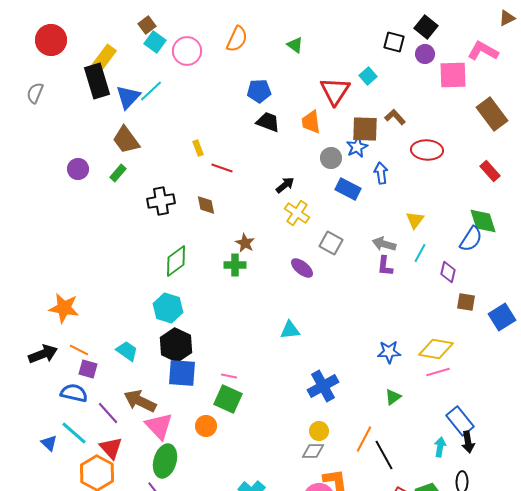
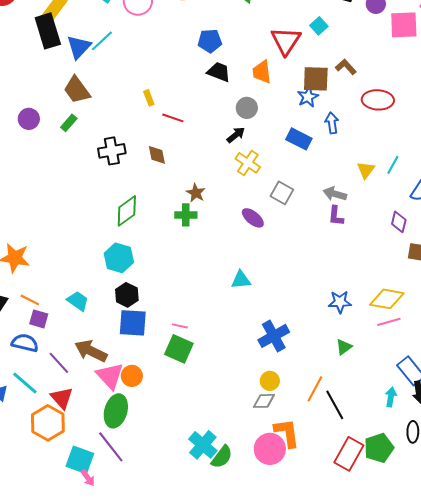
gray circle: (331, 158) -> (247, 108), moved
cyan line: (420, 253) -> (393, 165), moved
black hexagon: (176, 345) -> (127, 295), size x0.7
orange circle: (206, 426) -> (132, 376), moved

